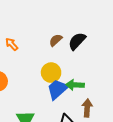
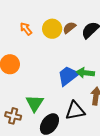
yellow circle: (51, 73) -> (52, 29), moved

